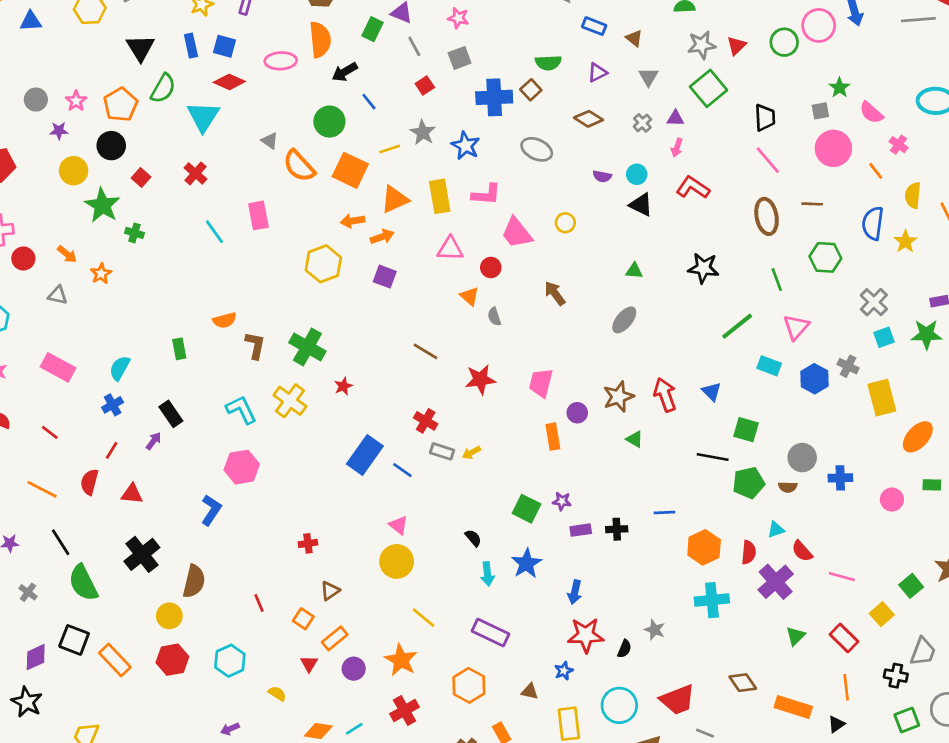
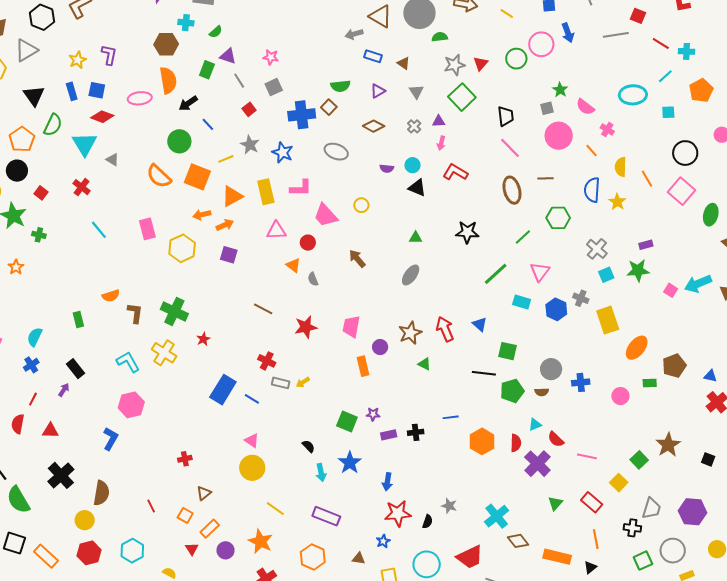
gray triangle: (270, 141) -> (112, 160), moved
pink rectangle: (258, 215) -> (147, 229), moved
green line: (777, 280) -> (523, 237), turned 72
cyan cross: (712, 600) -> (497, 516), moved, turned -30

